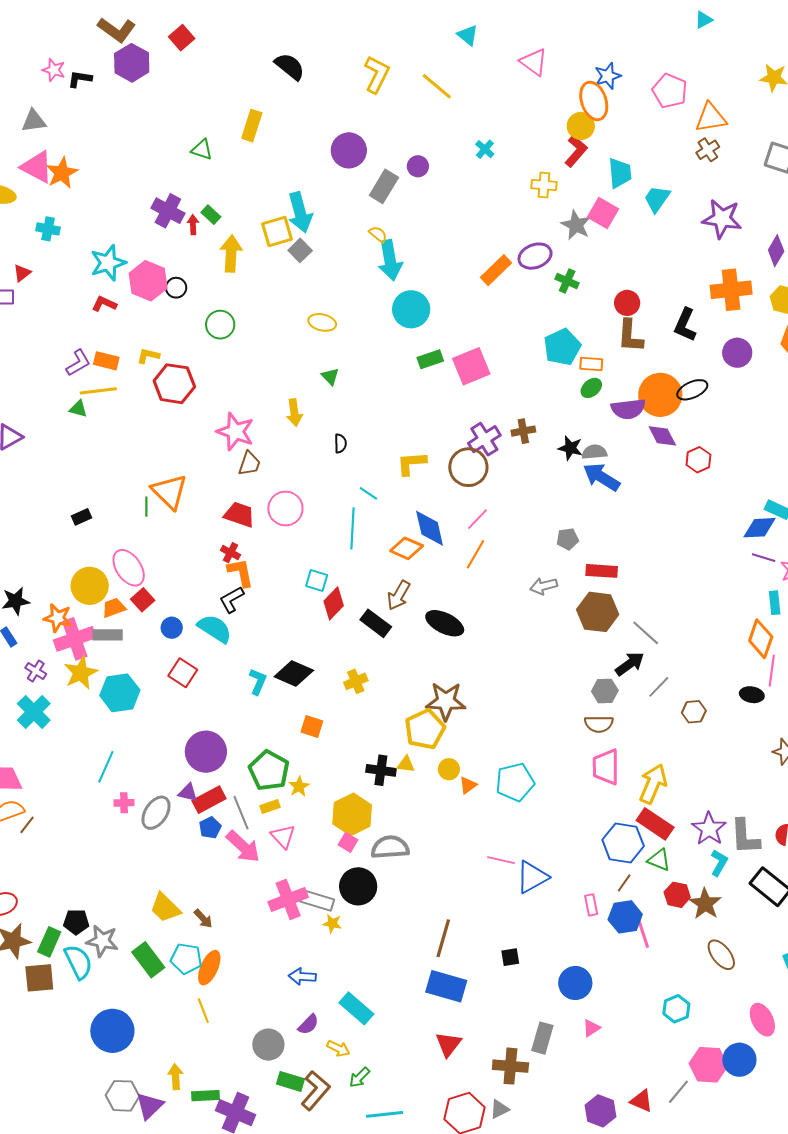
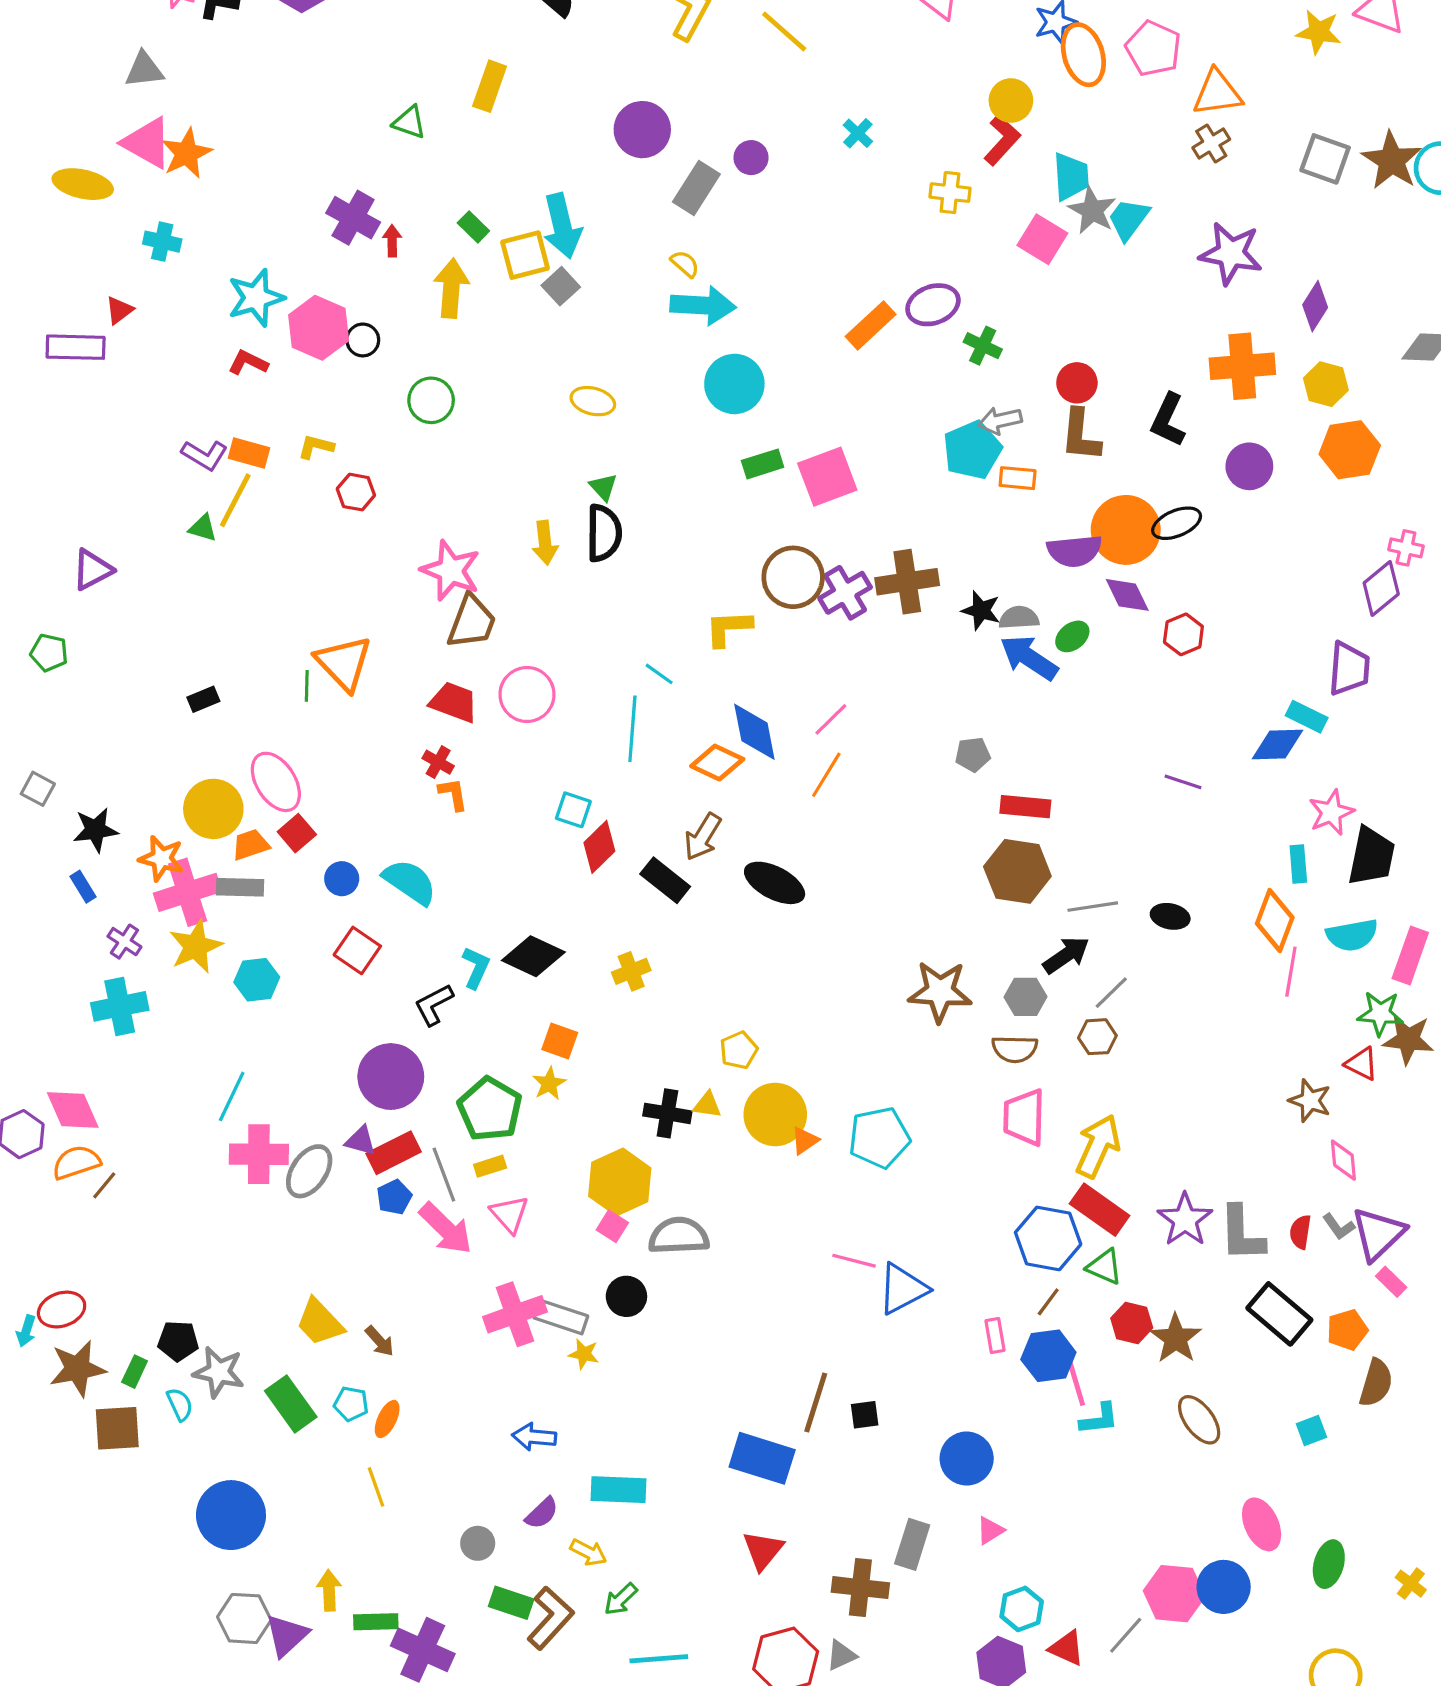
orange ellipse: (594, 101) -> (1083, 55), moved
green rectangle: (211, 215) -> (473, 227), moved
gray star: (576, 225) -> (1092, 210), moved
cyan arrow: (390, 260) -> (703, 305), turned -78
purple L-shape: (78, 363) -> (205, 455), turned 60
red hexagon: (174, 384) -> (356, 492), size x0.6
green ellipse: (591, 388) -> (1072, 636), moved
yellow line: (98, 391) -> (235, 500), turned -57
brown cross: (523, 431) -> (907, 582), size x1.6
black semicircle: (340, 443) -> (604, 533), moved, size x1.8
brown trapezoid: (249, 464) -> (472, 622), size x1.4
brown circle: (468, 467) -> (793, 577), moved
purple line: (764, 558) -> (1183, 782), moved
orange L-shape: (241, 573) -> (453, 794), size x0.7
gray arrow: (544, 586) -> (1000, 421), moved
black L-shape: (232, 600) -> (434, 1005), moved
gray line: (646, 633) -> (1093, 907), turned -52
cyan hexagon: (120, 693) -> (257, 980), size x0.7
black ellipse: (752, 695) -> (1170, 916), moved
brown star: (446, 701) -> (940, 992), moved
cyan cross: (34, 712) -> (120, 1006), turned 32
brown hexagon: (694, 712) -> (1097, 1037), moved
yellow pentagon: (425, 729) -> (739, 1050), size x0.6
yellow circle: (449, 769) -> (775, 1114), size x1.8
yellow star: (299, 786) -> (549, 1084), moved
pink cross: (124, 803) -> (259, 1154), size x1.8
cyan L-shape: (719, 863) -> (1099, 1419), moved, turned 52
black circle: (358, 886) -> (626, 1296), size x0.7
brown line: (443, 938) -> (816, 1402), moved
green rectangle: (49, 942) -> (135, 1372), size x0.7
cyan pentagon: (186, 959) -> (351, 1404), size x0.7
cyan semicircle: (78, 962) -> (180, 1404), size x0.6
orange ellipse: (209, 968) -> (387, 1419), size x0.7
cyan rectangle: (356, 1008) -> (619, 1490), turned -40
cyan hexagon: (676, 1009) -> (1022, 1609), moved
gray circle: (268, 1045) -> (478, 1543), size x0.7

